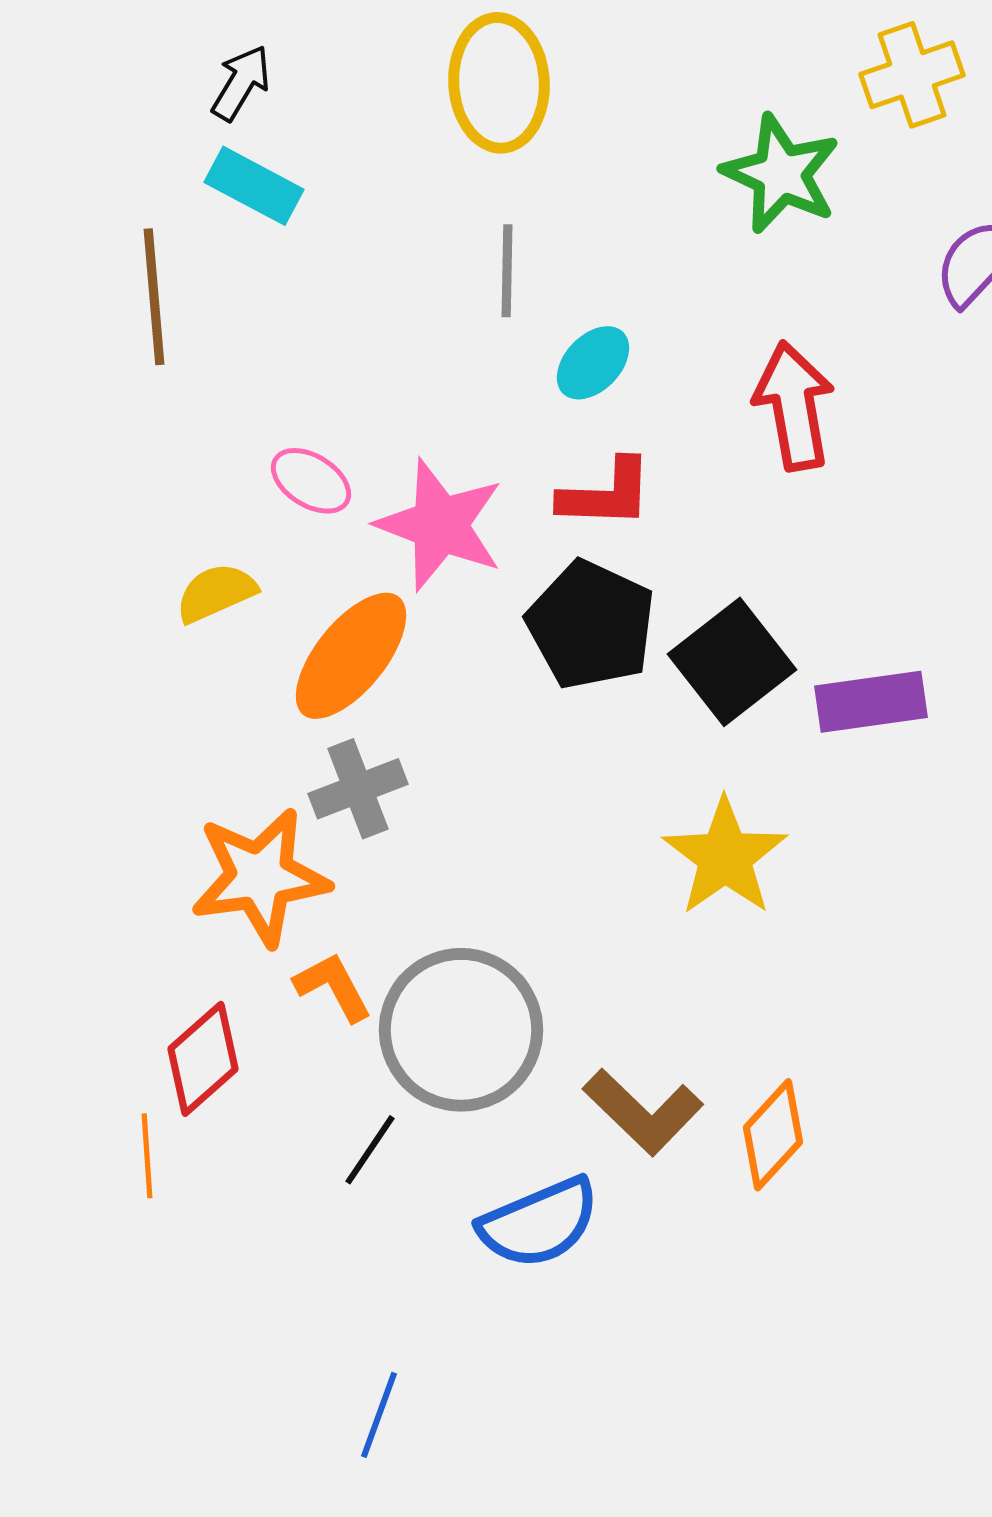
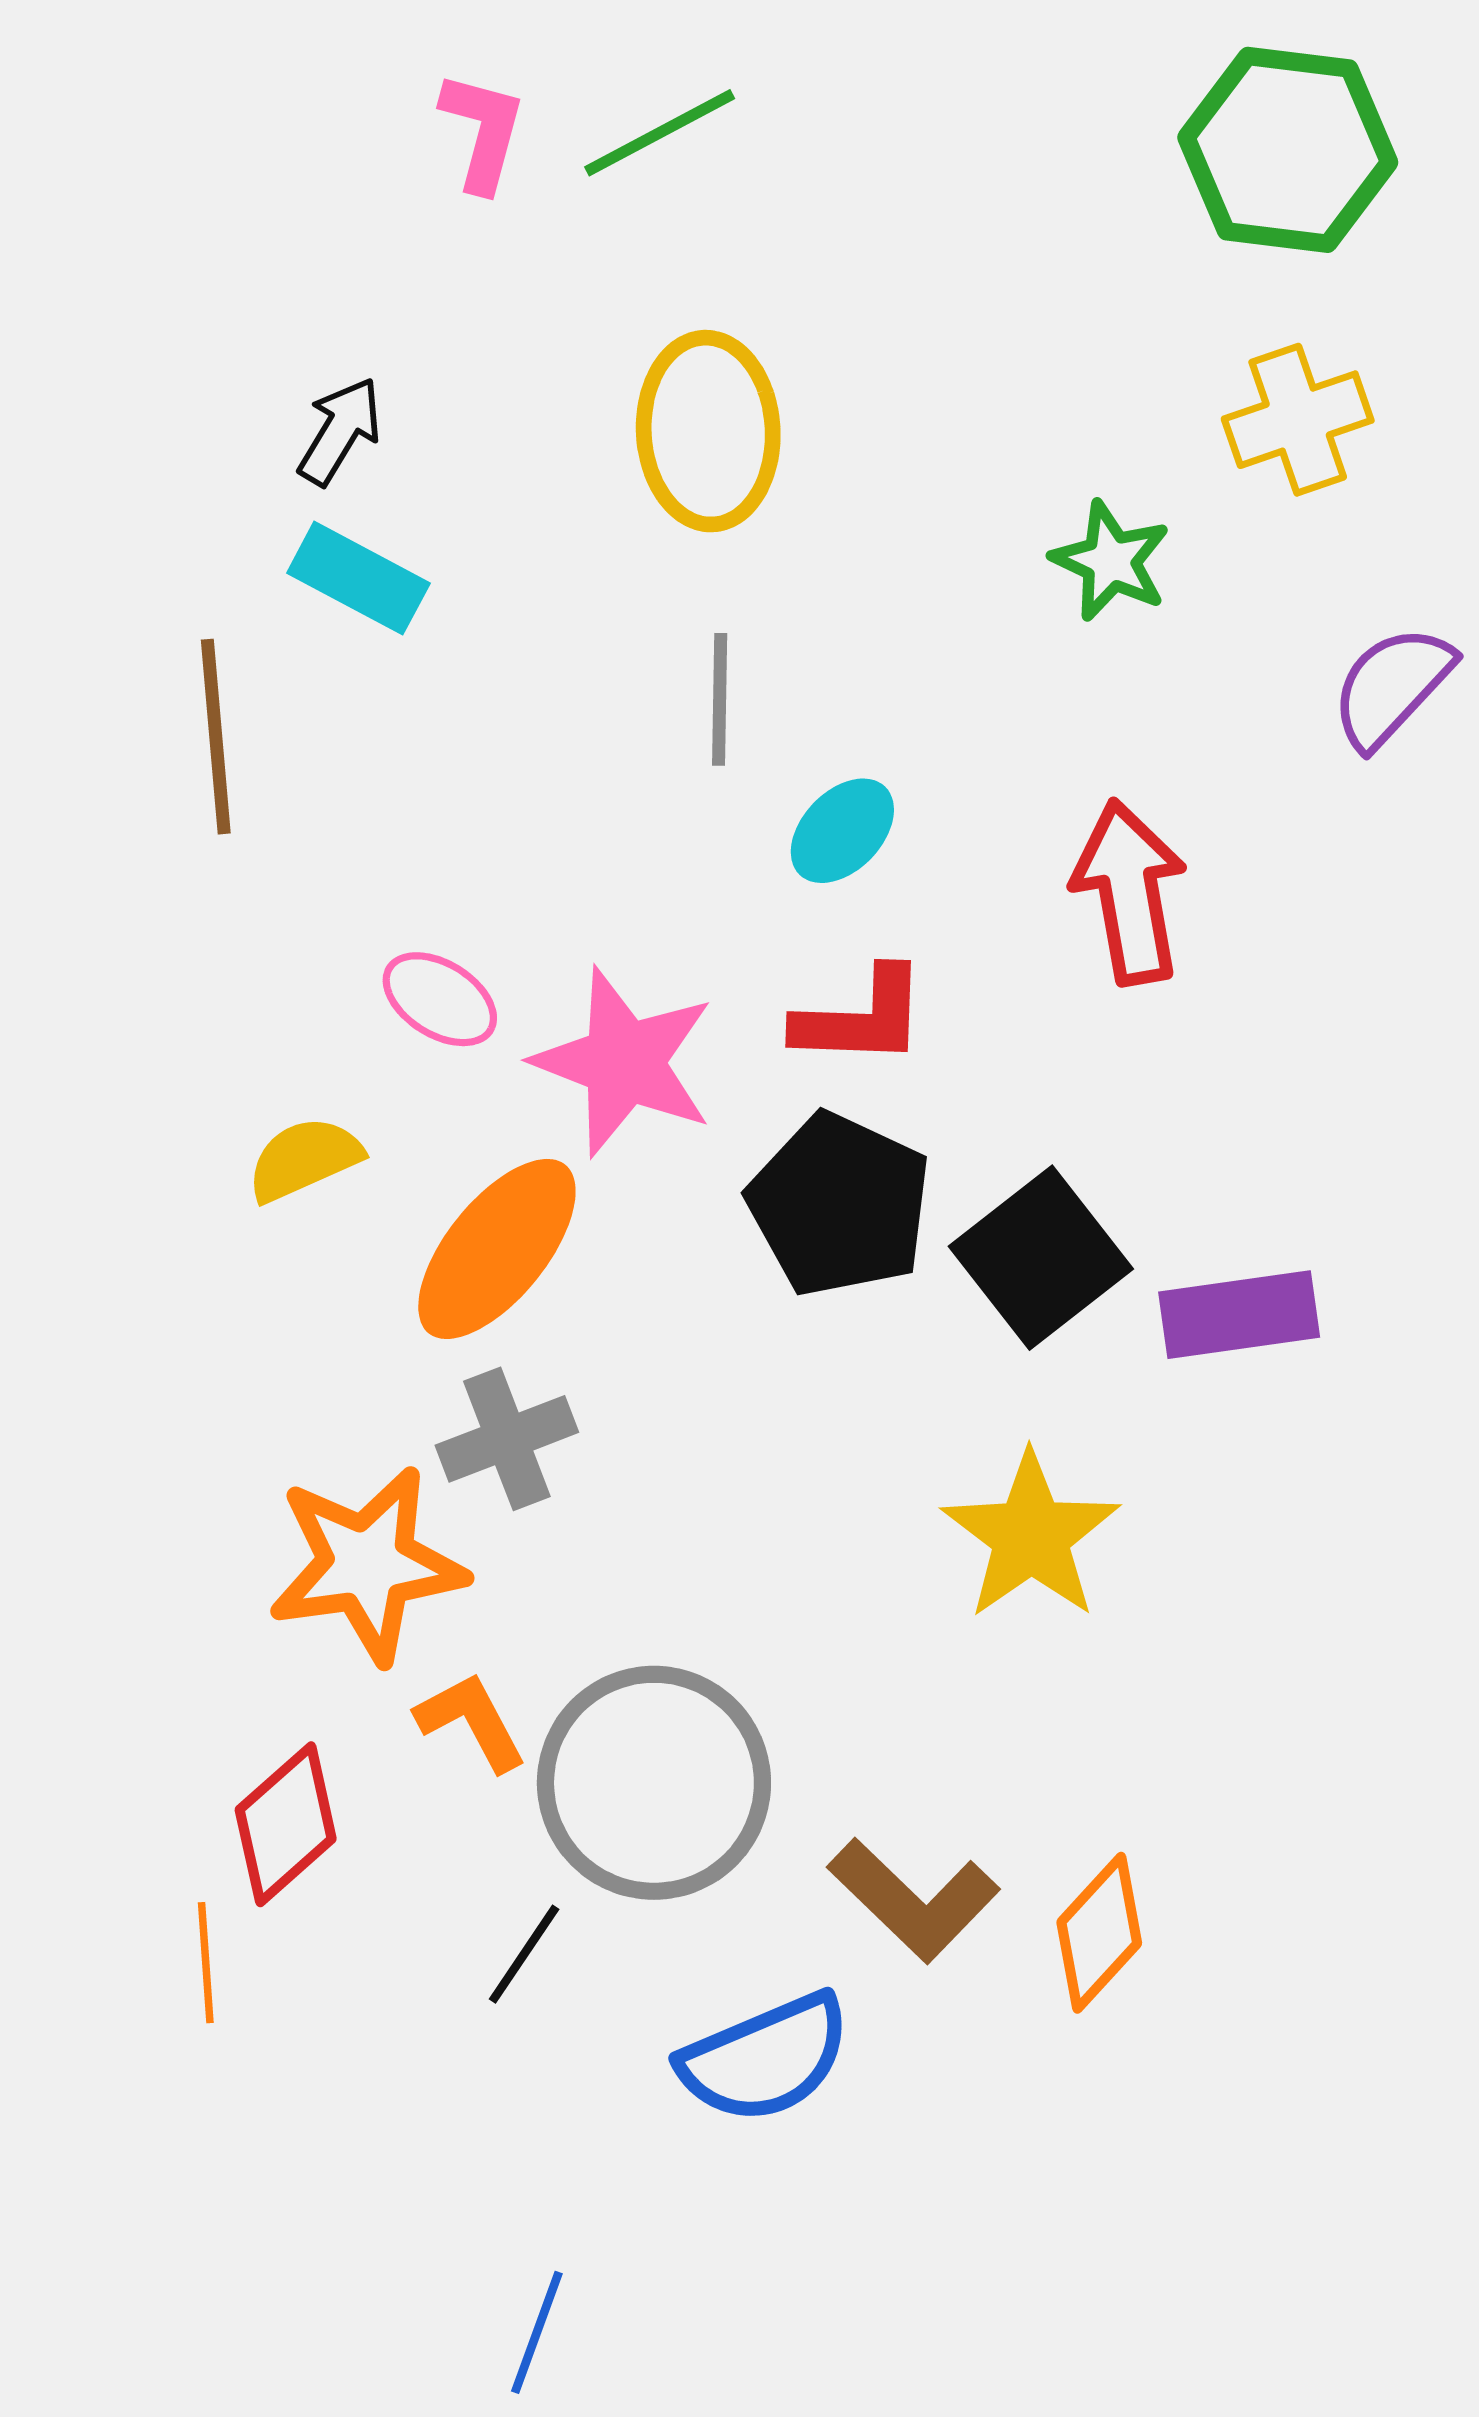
green star: (781, 174) -> (1111, 561), size x0.7

